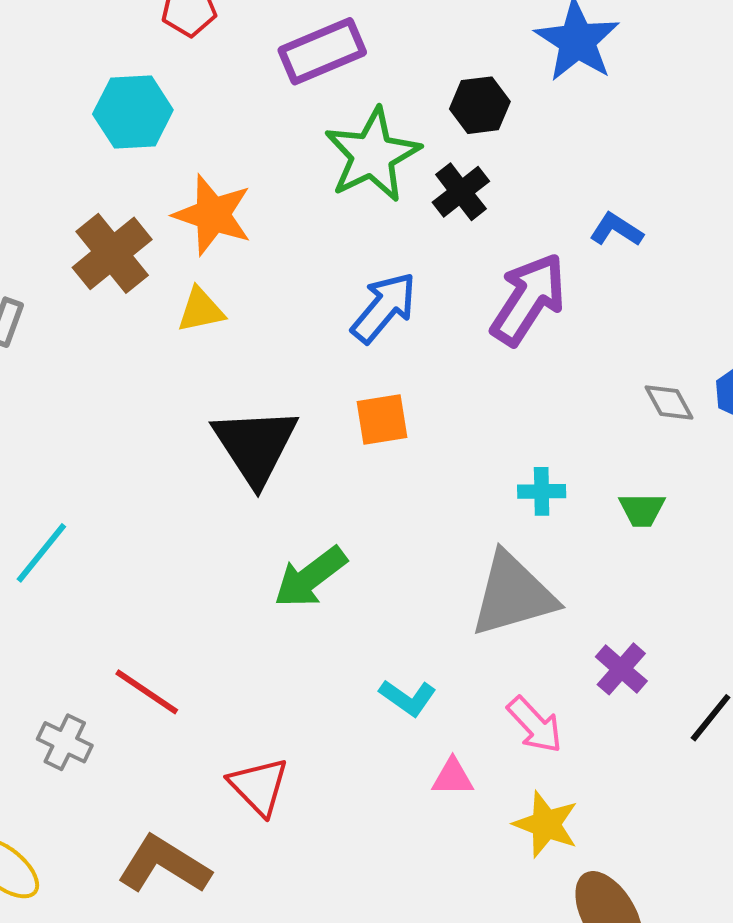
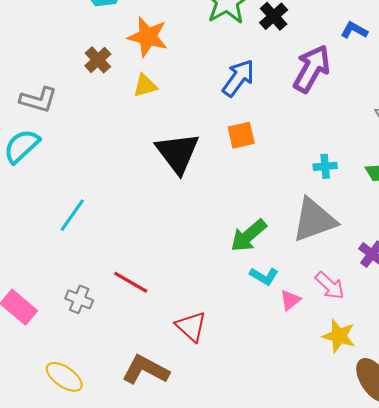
brown cross: (112, 253) -> (98, 60), size x0.7
green arrow: (310, 577) -> (249, 236), moved
gray cross: (65, 742) -> (79, 299), moved
pink triangle: (453, 777) -> (290, 300), moved, turned -35

